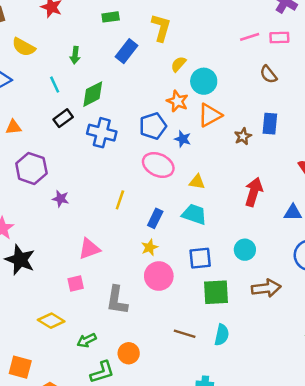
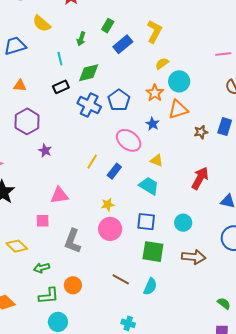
green rectangle: (111, 17) -> (108, 26), moved, turned -64
blue pentagon: (153, 126) -> (119, 100), moved, turned -30
blue rectangle: (155, 218) -> (114, 171), moved

